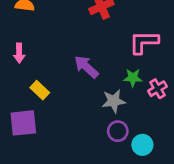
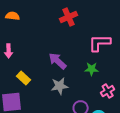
pink cross: (157, 89) -> (108, 91), moved
gray star: (114, 101) -> (60, 86), moved

